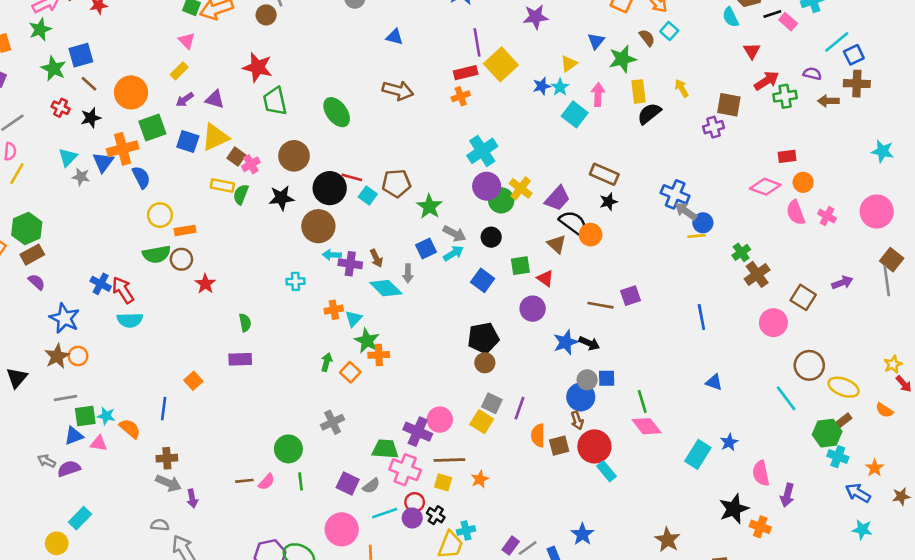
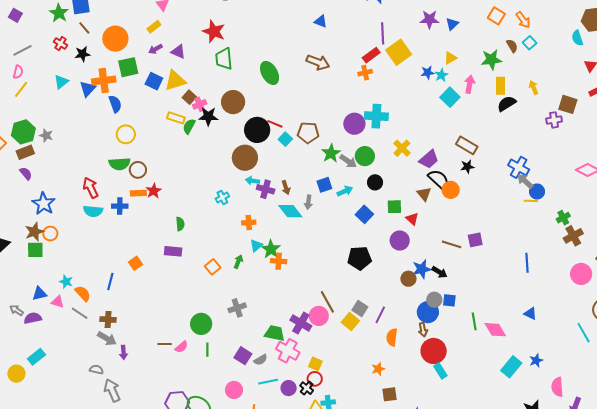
blue triangle: (596, 41) -> (452, 24), moved
red rectangle: (466, 73) -> (371, 55), turned -30
cyan cross: (482, 151) -> (376, 116), turned 30
gray star: (81, 177) -> (46, 135), moved
purple circle: (487, 186) -> (354, 124), moved
black star: (281, 198) -> (208, 116), moved
green circle: (501, 200) -> (365, 156), moved
orange rectangle: (185, 230) -> (138, 193), moved
gray arrow: (455, 234) -> (348, 161), moved
cyan cross: (296, 281) -> (222, 197), turned -32
blue cross: (101, 284) -> (120, 206), moved, turned -35
cyan triangle: (354, 319) -> (256, 246), moved
brown circle: (485, 363) -> (408, 279), moved
orange square: (350, 372) -> (213, 267), moved
gray line: (65, 398) -> (80, 313), moved, turned 36
green square: (85, 416) -> (35, 250), moved
pink diamond: (647, 426) -> (495, 330), moved
brown square: (559, 446) -> (389, 394), moved
brown line: (449, 460) -> (327, 302), moved, turned 55
orange star: (480, 479) -> (378, 369), moved
red circle: (415, 502) -> (315, 379), moved
pink circle: (342, 529) -> (234, 390), size x0.7

